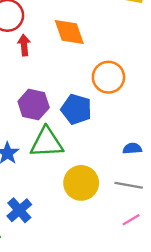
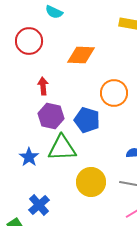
orange diamond: (69, 32) -> (81, 55), turned -68
red arrow: (24, 45) -> (43, 86), moved

